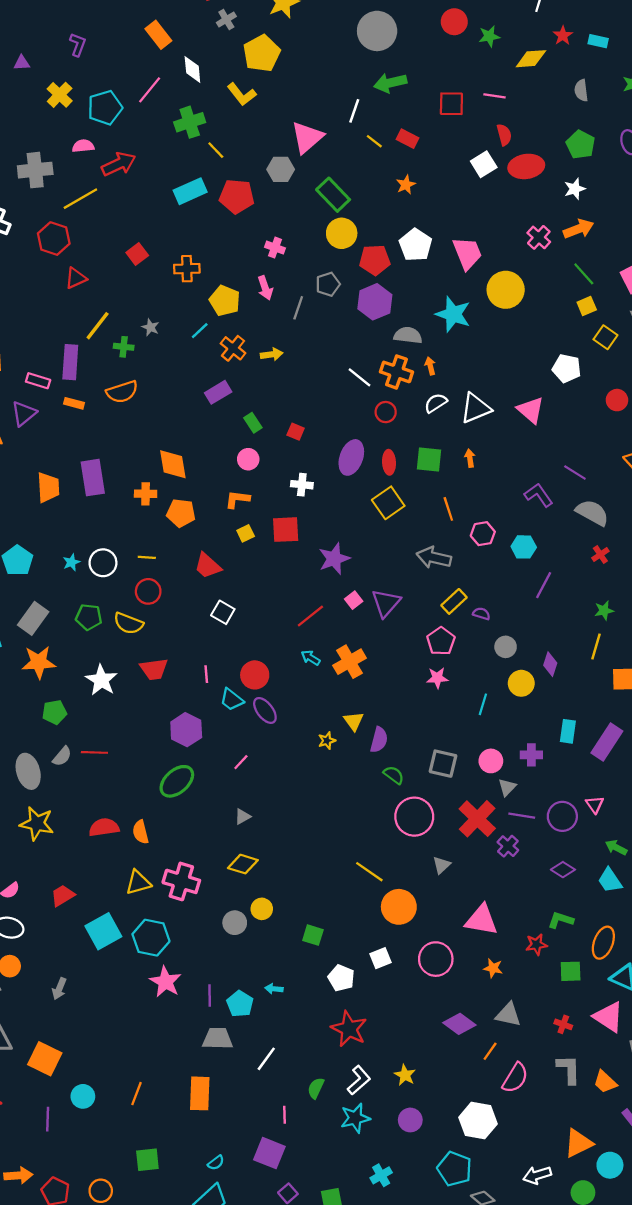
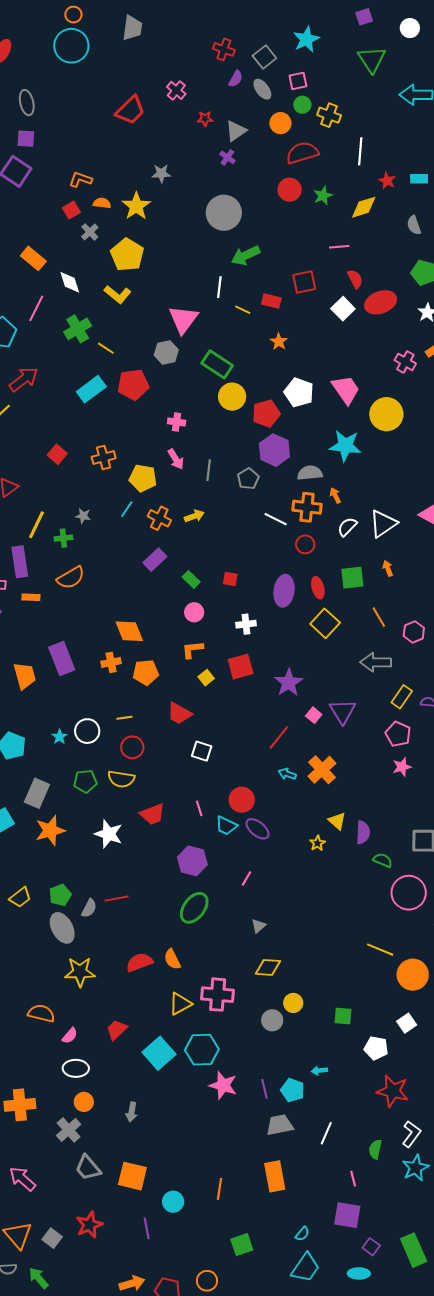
red square: (451, 104) -> (304, 282), moved
gray pentagon: (328, 284) -> (248, 479), moved
green pentagon: (54, 712) -> (60, 895), moved

